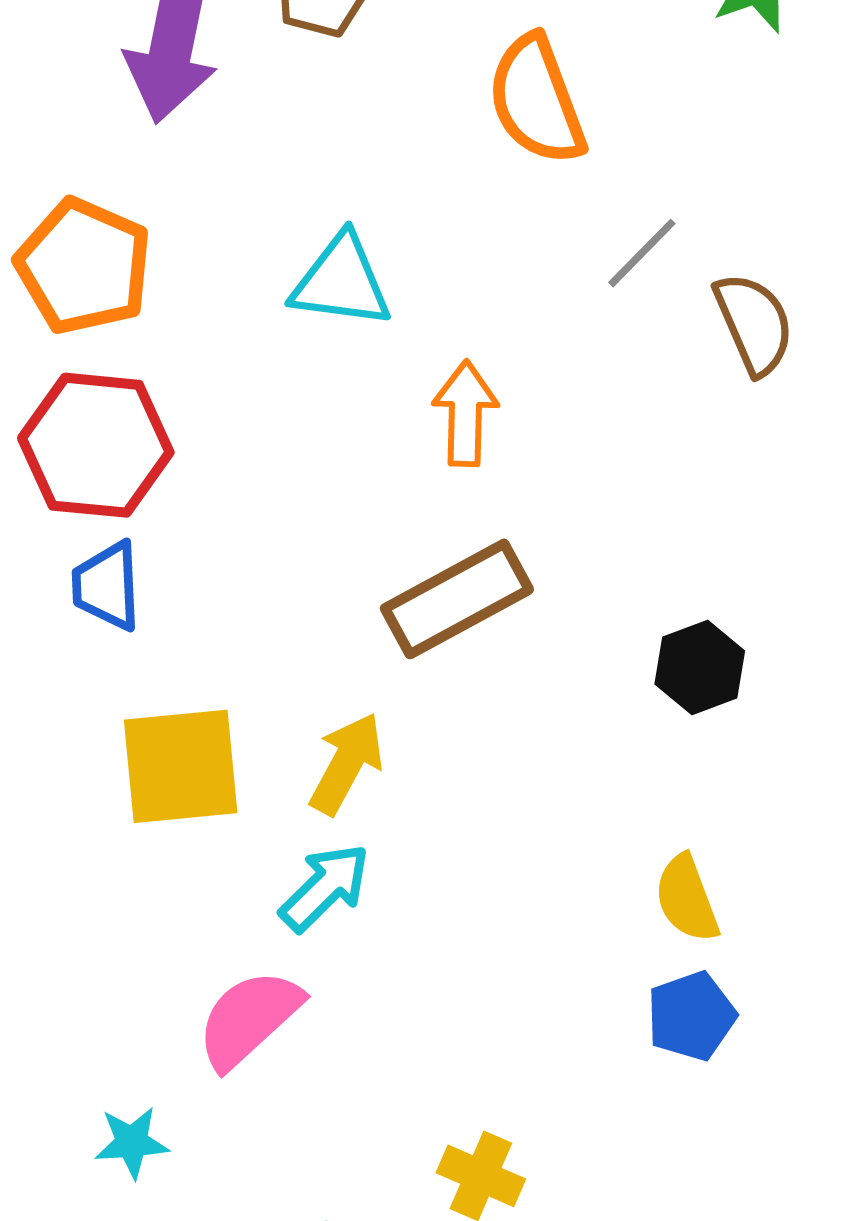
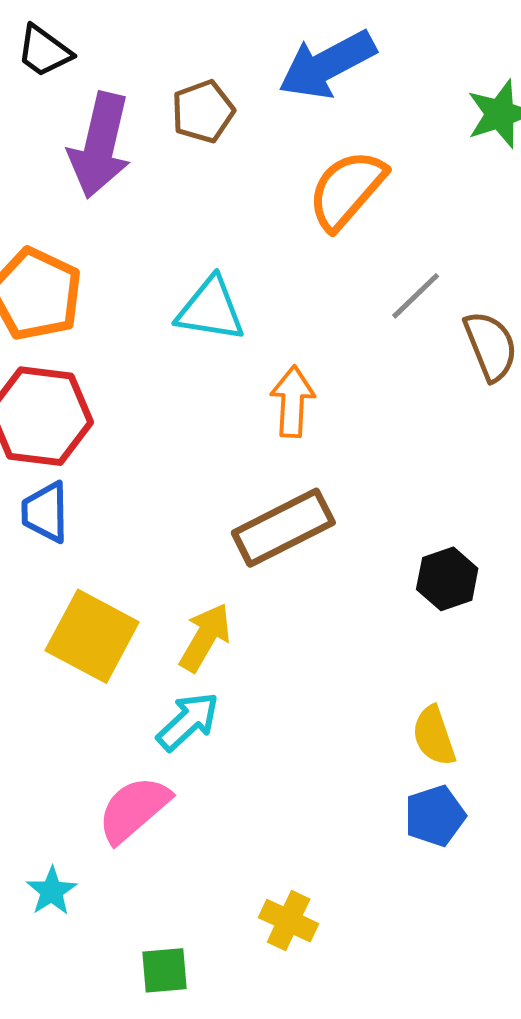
orange semicircle: (536, 100) -> (347, 190), turned 60
yellow square: (181, 766) -> (92, 636), turned 32
cyan star: (132, 1142) -> (52, 891), turned -30

